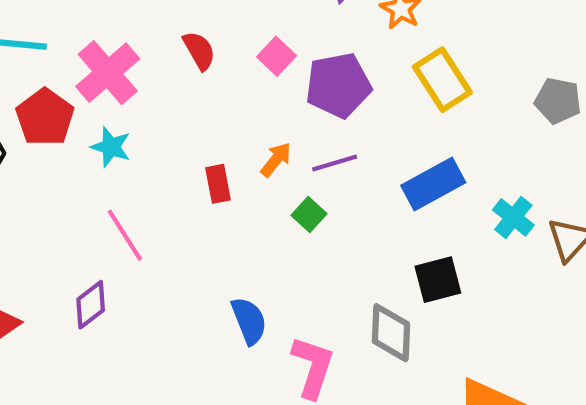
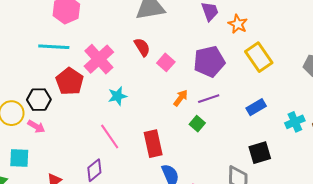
pink square: (277, 56) -> (166, 62), moved
cyan star: (111, 147) -> (117, 96), moved, turned -30
red rectangle: (218, 184) -> (153, 144), moved, size x1.5
blue rectangle: (433, 184) -> (256, 107), size x0.7
cyan cross: (513, 217) -> (295, 122), turned 30

